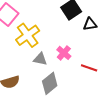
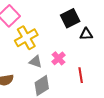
red line: (89, 68) -> (81, 75), turned 56

